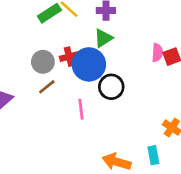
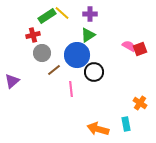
pink semicircle: (157, 53) -> (129, 46), turned -64
red cross: (69, 57) -> (33, 35), moved
brown line: (47, 87) -> (54, 70), moved

